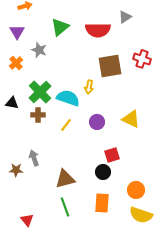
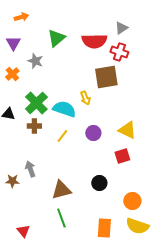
red cross: (142, 59) -> (119, 52), moved
yellow arrow: (89, 87) -> (85, 98), turned -32
red square: (112, 155) -> (122, 156), moved
orange rectangle: (102, 203) -> (104, 228), moved

